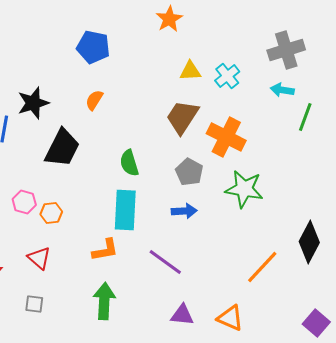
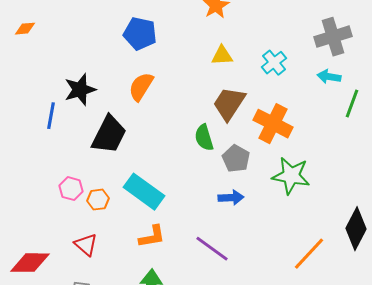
yellow triangle: (190, 71) -> (222, 56), moved
orange semicircle: (94, 100) -> (141, 87), size x1.4
green semicircle: (129, 163) -> (204, 138), moved
cyan rectangle: (125, 210) -> (144, 192), moved, turned -57

